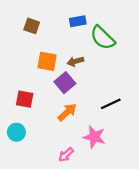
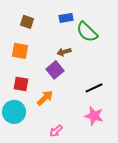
orange square: (47, 61) -> (20, 51), moved
orange arrow: (67, 112) -> (45, 98), moved
cyan circle: (16, 132) -> (14, 112), size x1.5
pink star: (94, 137) -> (94, 116), moved

